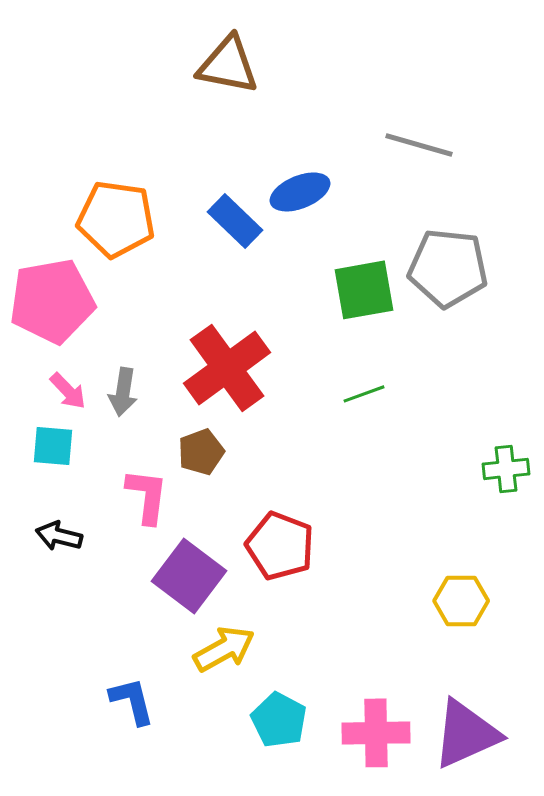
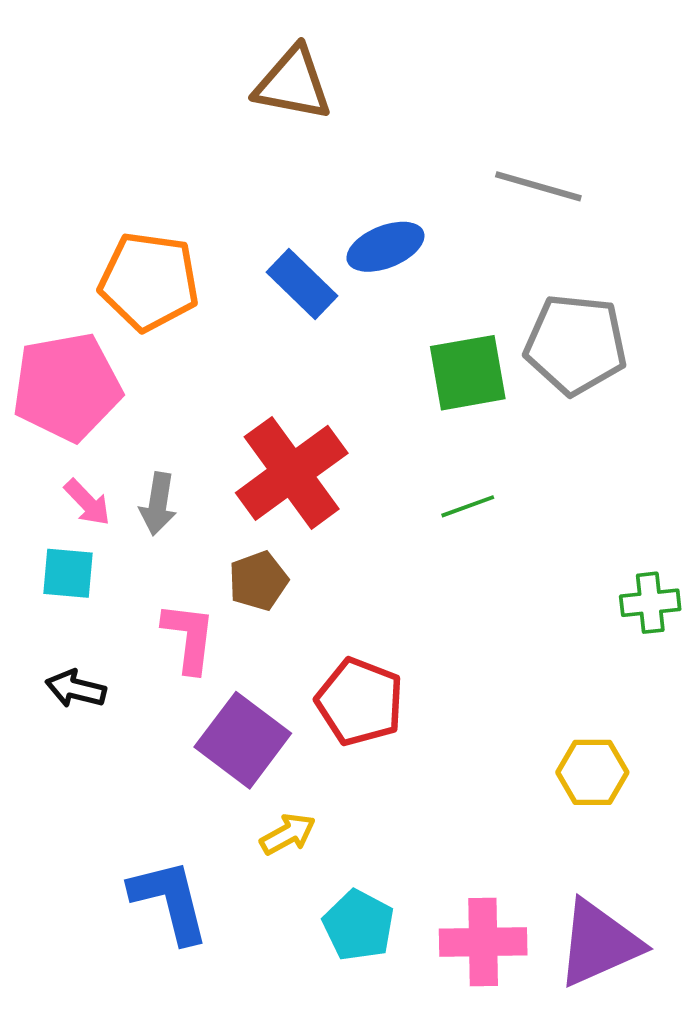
yellow arrow: (224, 649) -> (288, 834), size x0.7
blue L-shape: (132, 701) -> (170, 901), size x1.4

